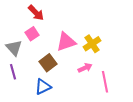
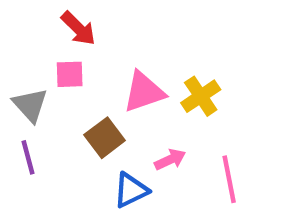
pink square: (32, 34) -> (70, 74), turned 32
pink arrow: (85, 68) -> (170, 160), moved
blue triangle: (43, 87) -> (131, 190), moved

